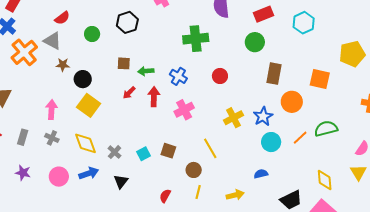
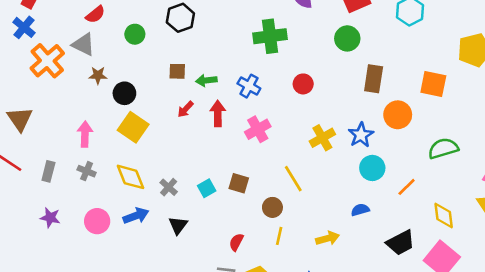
orange line: (300, 138) -> (407, 187), moved

